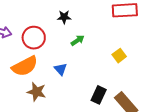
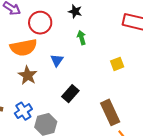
green arrow: (78, 40) -> (81, 38), turned -88
black rectangle: (99, 95) -> (70, 94), moved

